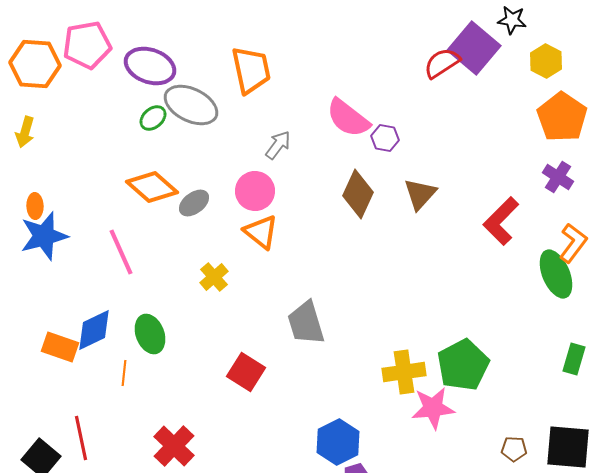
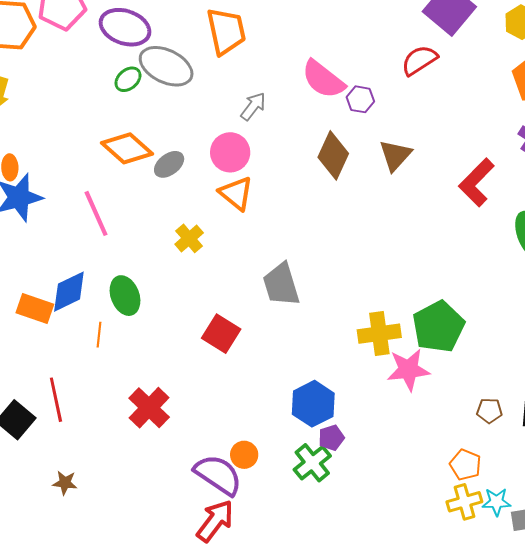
red semicircle: (442, 63) -> (419, 60), moved

